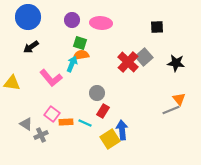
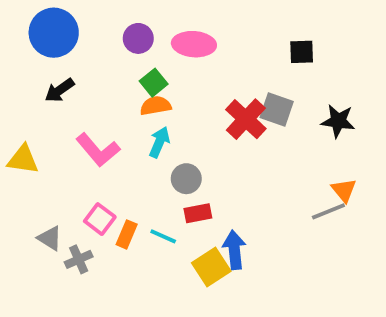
green square: (80, 43) -> (154, 83), turned 32
gray square: (144, 57) -> (277, 109), turned -30
cyan arrow: (72, 64) -> (159, 142), moved
red rectangle: (103, 111) -> (198, 213), turned 48
orange rectangle: (66, 122) -> (127, 234), turned -64

